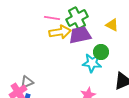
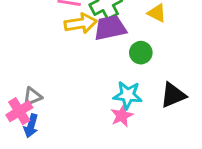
cyan star: (92, 63) -> (128, 95), moved

